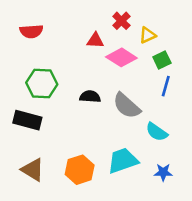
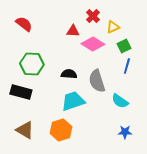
red semicircle: (31, 31) -> (24, 24), turned -138
gray semicircle: (127, 106) -> (97, 81), turned 30
cyan trapezoid: (123, 161) -> (73, 101), moved

